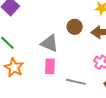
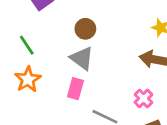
brown circle: (75, 27) -> (85, 29), moved

